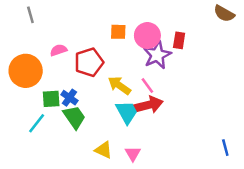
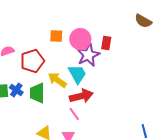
pink line: (147, 85) -> (74, 114), moved
cyan trapezoid: (127, 112) -> (77, 74), moved
green trapezoid: (74, 117) -> (37, 93), moved, turned -145

